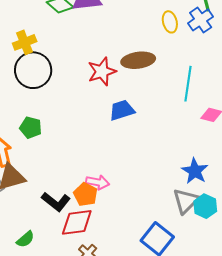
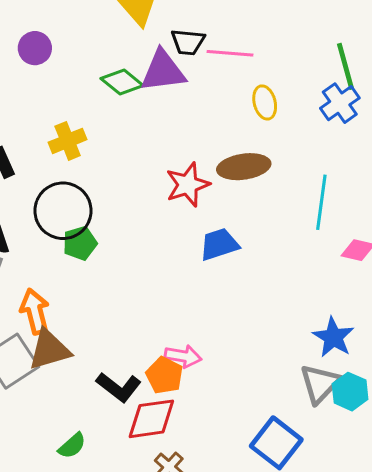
yellow ellipse: (170, 22) -> (265, 103), moved
black circle: (33, 70) -> (63, 211), moved
green pentagon: (31, 128) -> (80, 243), moved, turned -30

